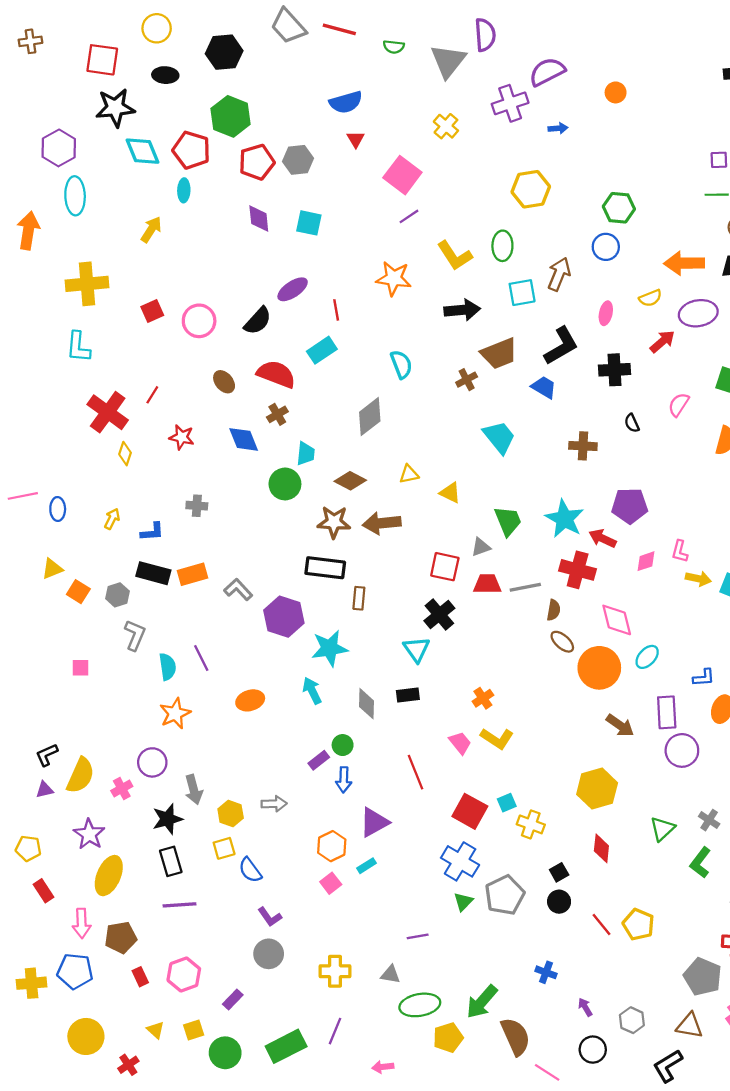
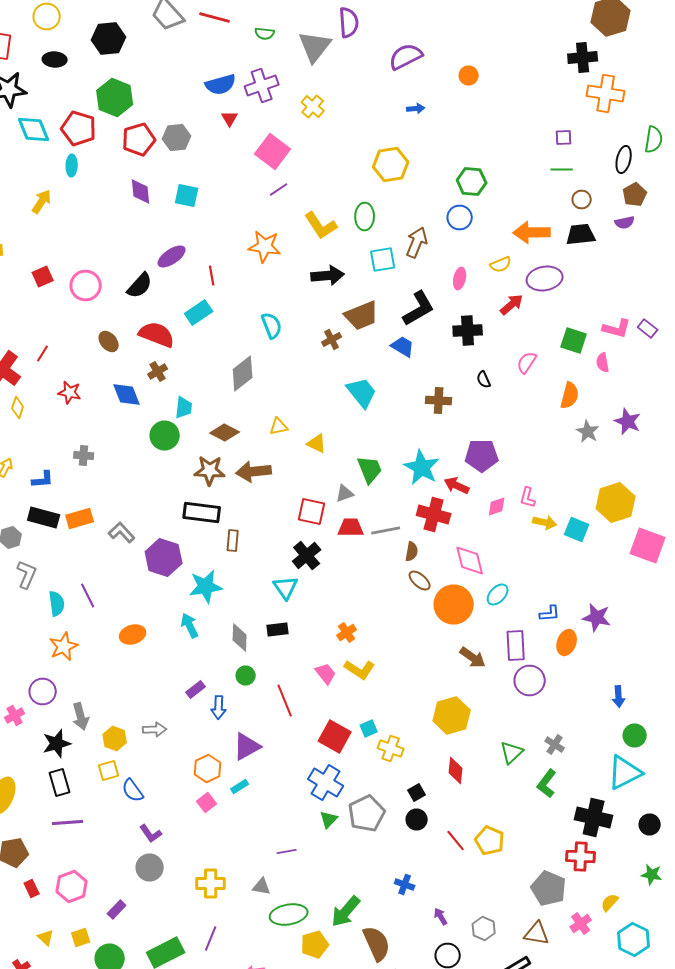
purple cross: (510, 103) -> (262, 86), moved
green circle: (343, 745) -> (246, 676), moved

